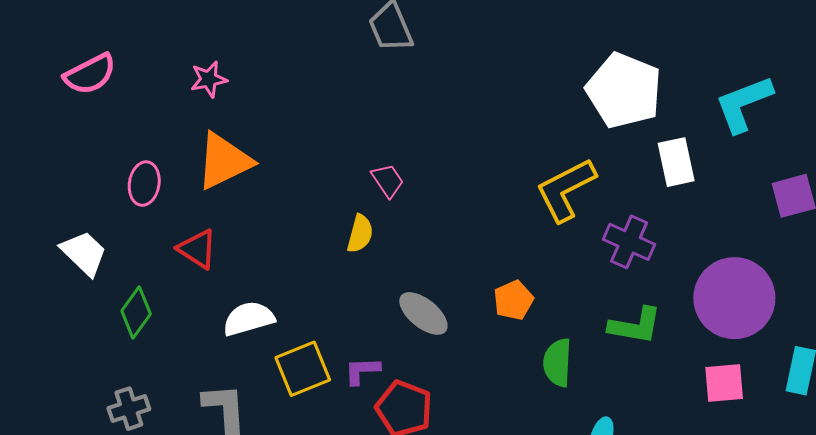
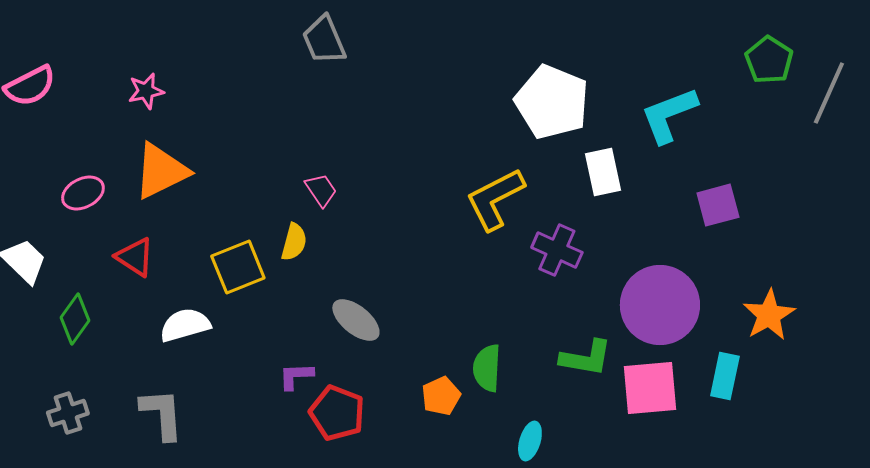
pink ellipse: (144, 184) -> (83, 193), turned 54
orange pentagon: (513, 300) -> (441, 396), moved
green L-shape: (635, 326) -> (586, 358), moved
yellow square: (303, 369) -> (238, 267), moved
pink square: (724, 383) -> (650, 388), size x1.4

